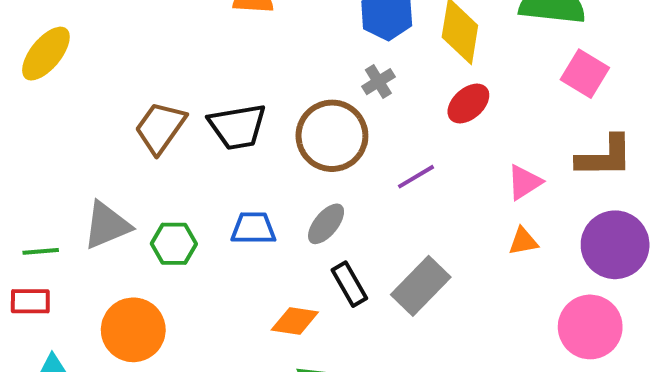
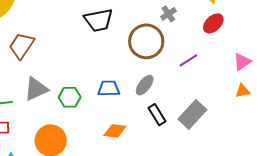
brown trapezoid: (160, 127) -> (22, 46), moved
black trapezoid: (237, 127) -> (99, 20), moved
orange diamond: (295, 321) -> (115, 131), moved

